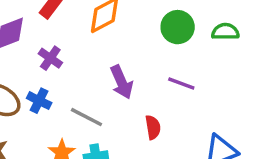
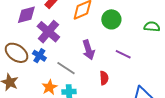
green circle: (178, 27) -> (111, 19), moved
purple cross: (50, 58) -> (48, 32), size x1.6

